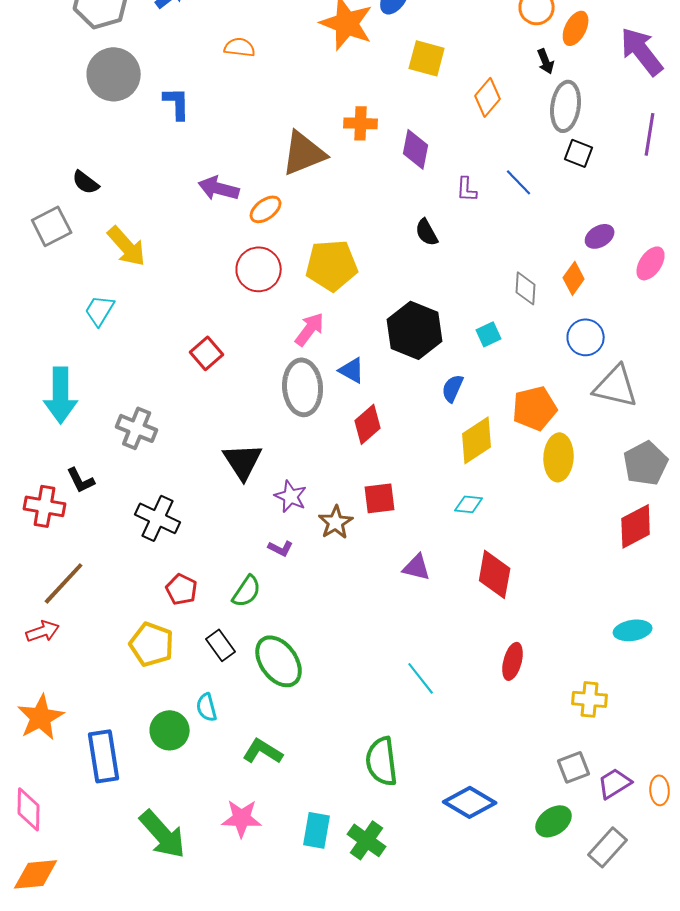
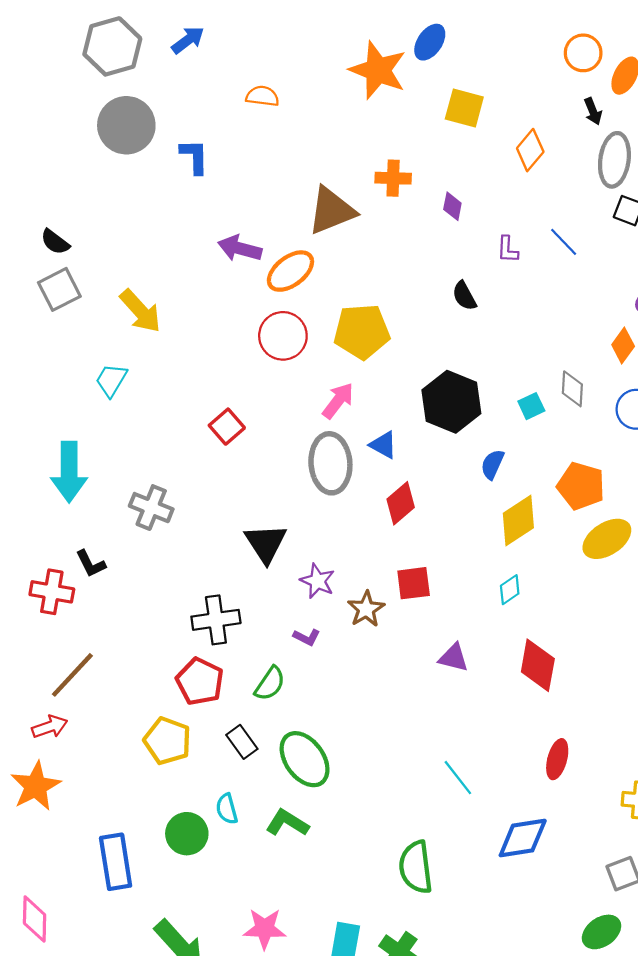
purple diamond: (416, 149) -> (452, 206), size x0.7
black semicircle: (86, 182) -> (55, 242), moved
orange ellipse: (266, 209) -> (290, 271), size x1.4
gray diamond: (526, 288) -> (572, 389), moved
orange pentagon: (535, 408) -> (581, 486), turned 30
yellow ellipse: (559, 457) -> (607, 539), turned 54
cyan diamond: (469, 504) -> (510, 590), turned -40
black cross: (158, 518) -> (216, 620), moved, turned -33
red pentagon: (182, 589) -> (200, 681), size x1.4
orange star: (41, 717) -> (36, 786), moved
green L-shape: (263, 751) -> (287, 823), moved
blue diamond: (470, 802) -> (523, 838), moved, turned -39

